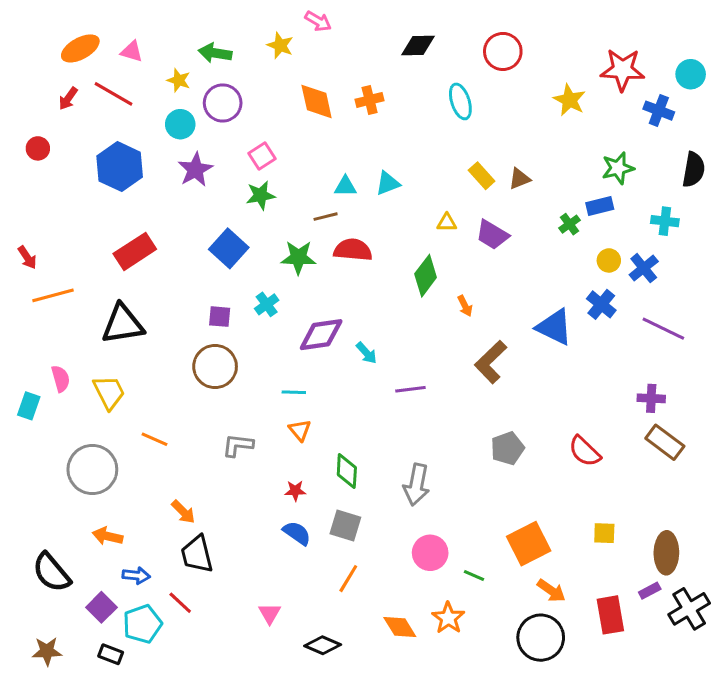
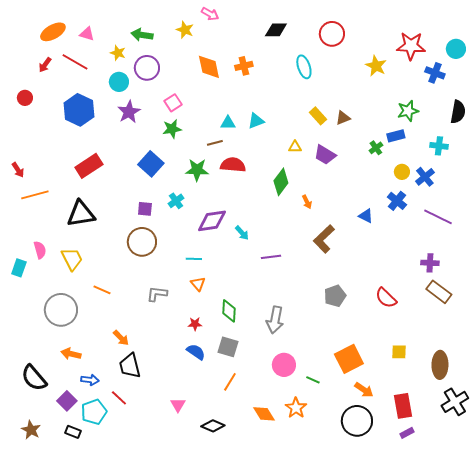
blue triangle: (554, 327) -> (366, 216), size x0.6
purple rectangle: (650, 591) -> (407, 433), moved
brown star: (47, 651) -> (31, 430), turned 30

